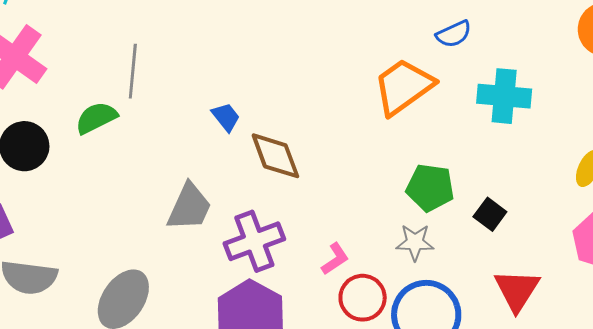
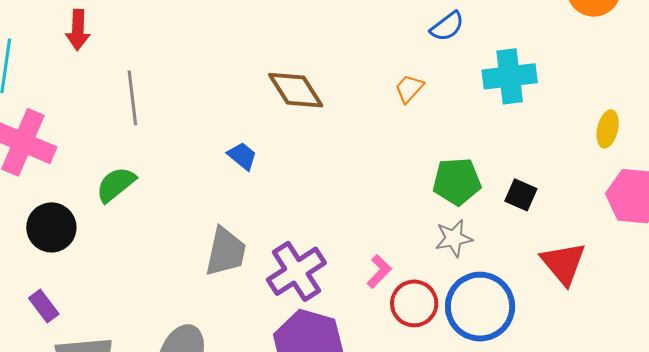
gray line: (133, 71) -> (132, 98), moved
orange trapezoid: (404, 87) -> (409, 88), size x0.5
brown diamond: (275, 156) -> (296, 90), moved

